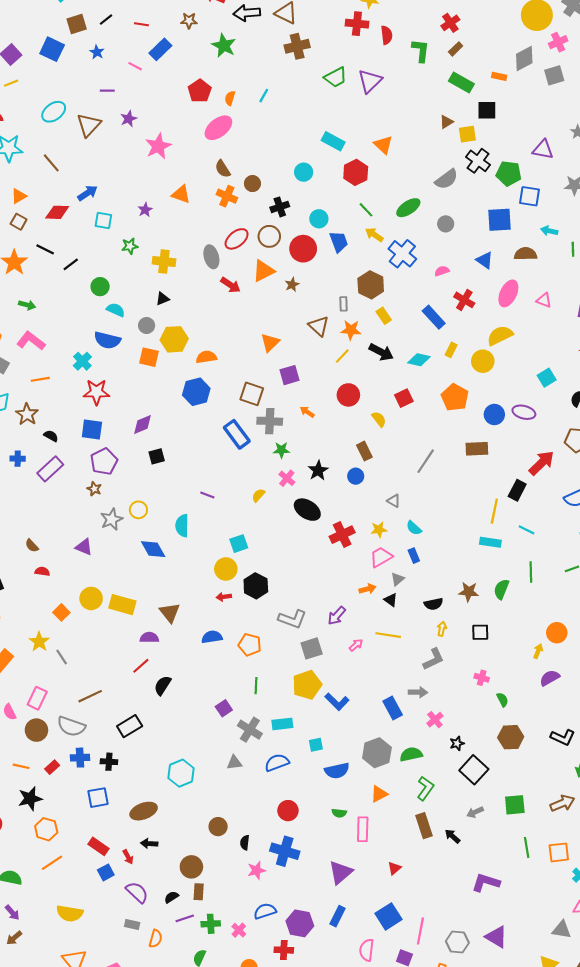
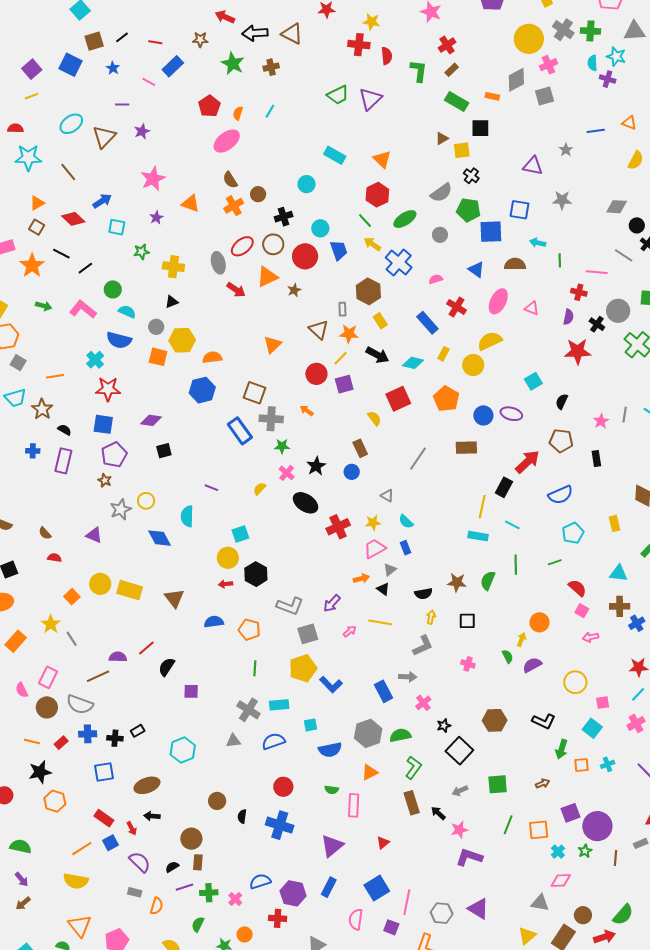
brown cross: (297, 46) -> (271, 67), moved, size x0.7
pink star: (158, 146) -> (153, 179), moved
black cross: (478, 161) -> (471, 176), size x0.7
red hexagon: (356, 172) -> (377, 195), moved
green pentagon: (509, 173) -> (468, 210), moved
orange cross: (227, 196) -> (234, 206), turned 36
red diamond: (57, 212) -> (73, 219), turned 40
pink L-shape: (31, 341) -> (83, 309), moved
purple square: (290, 375) -> (344, 384), moved
red circle: (348, 395) -> (316, 374), moved
red square: (404, 398) -> (398, 399), size x1.4
purple diamond: (143, 425) -> (151, 420), turned 30
purple rectangle: (50, 469) -> (63, 461), turned -35
purple semicircle: (149, 638) -> (118, 657), moved
green semicircle: (502, 700) -> (508, 656), moved
purple square: (224, 708) -> (191, 691), moved, turned 35
black rectangle: (130, 726) -> (138, 731), moved, size x0.6
brown arrow: (562, 803) -> (543, 783), size x0.6
green line: (527, 847) -> (508, 825), turned 30
orange line: (52, 863) -> (82, 849), moved
pink star: (256, 870) -> (459, 830), moved

